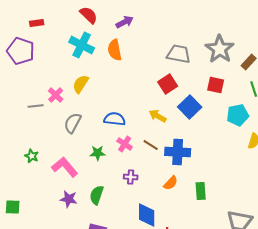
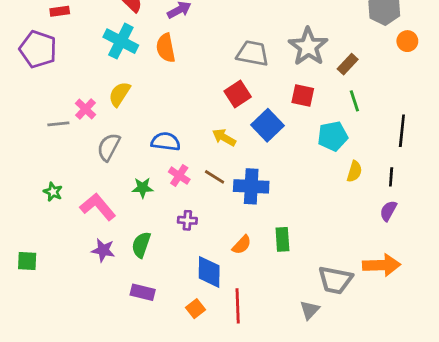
orange semicircle: (171, 183) -> (242, 245), moved

